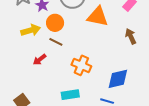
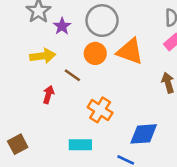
orange circle: (55, 23) -> (95, 53), moved
red arrow: (40, 60) -> (48, 95), turned 136

